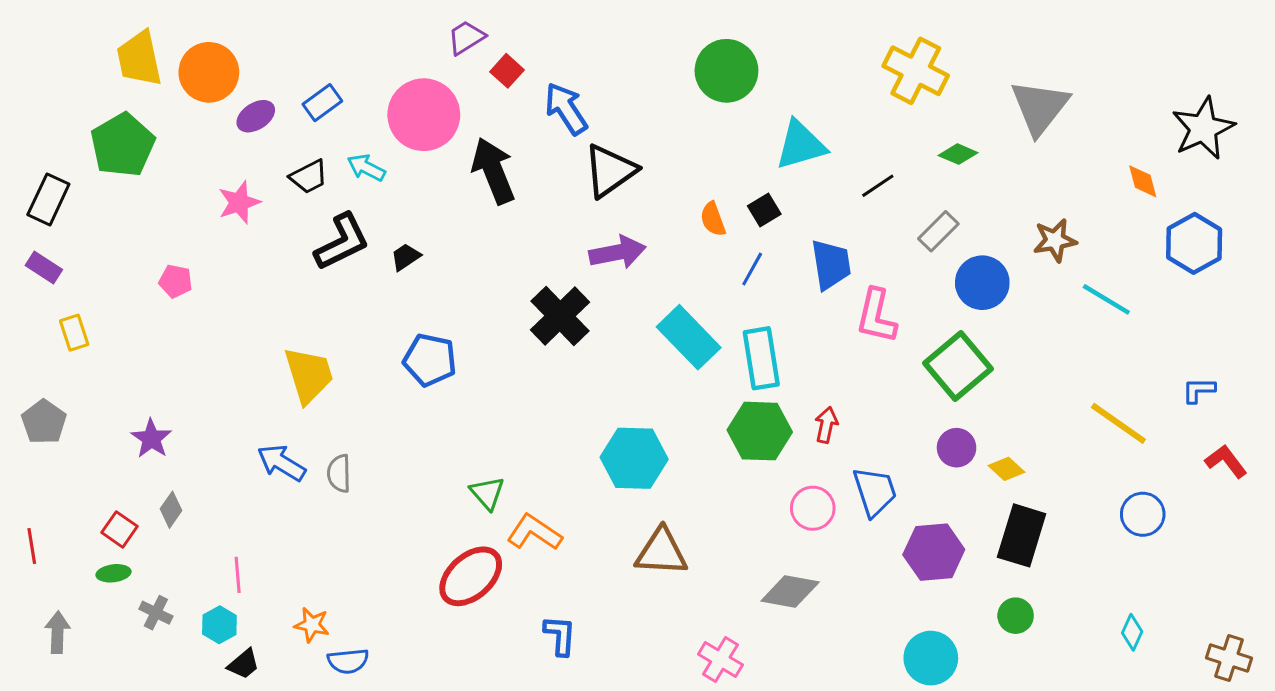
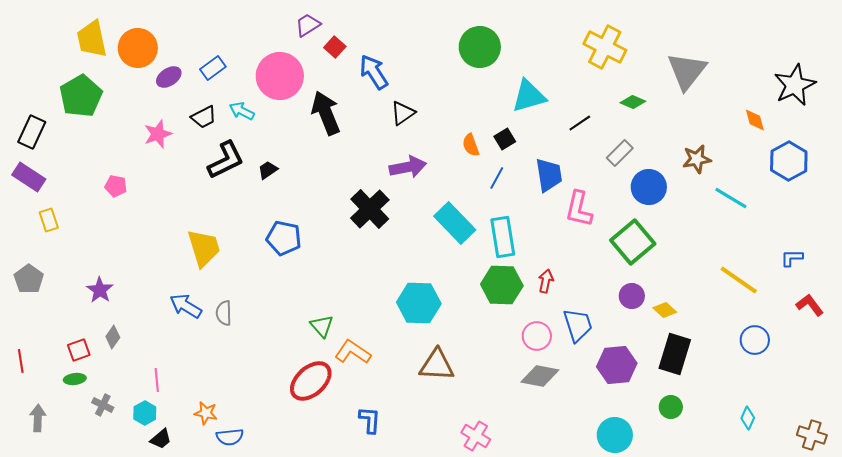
black triangle: (610, 171) -> (403, 113), size x0.7
purple rectangle: (44, 268) -> (29, 177), size x1.4
red square: (120, 529) -> (79, 350), turned 35
gray diamond: (790, 591) -> (540, 376), moved

